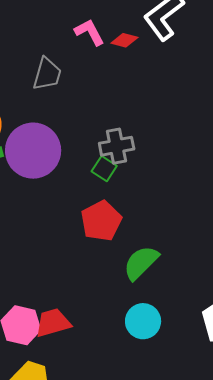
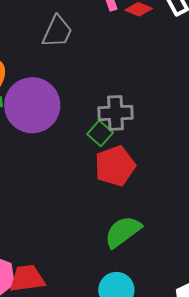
red pentagon: (101, 221) -> (115, 166), moved

